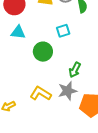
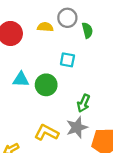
cyan square: (63, 31) -> (67, 60), turned 32
cyan triangle: (18, 32) -> (21, 79), moved

